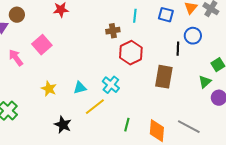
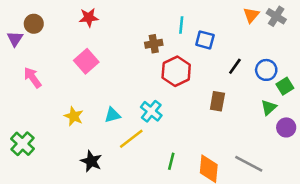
blue square: (166, 15) -> (205, 40), moved
blue circle: (193, 36) -> (266, 70), moved
pink square: (42, 45) -> (86, 61), moved
black line: (178, 49) -> (235, 66), turned 32
brown rectangle: (164, 77) -> (217, 101), size x0.7

